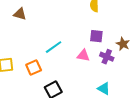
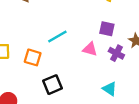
orange square: (34, 68) -> (33, 57), turned 35

